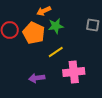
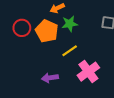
pink cross: (74, 72) -> (88, 72), turned -30

